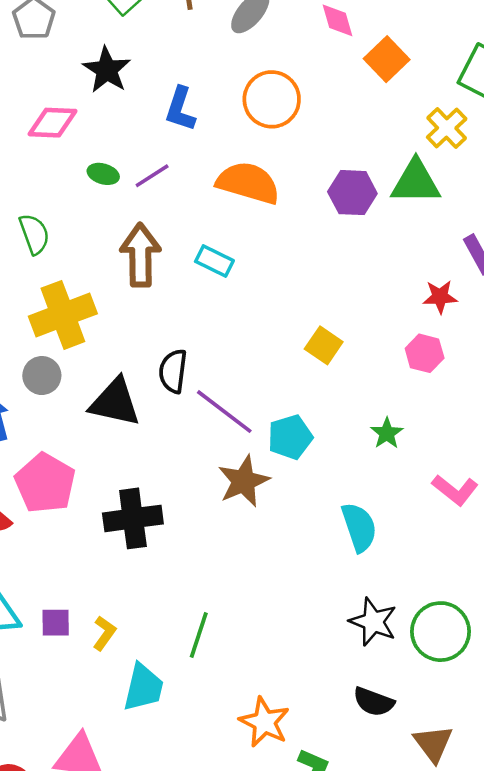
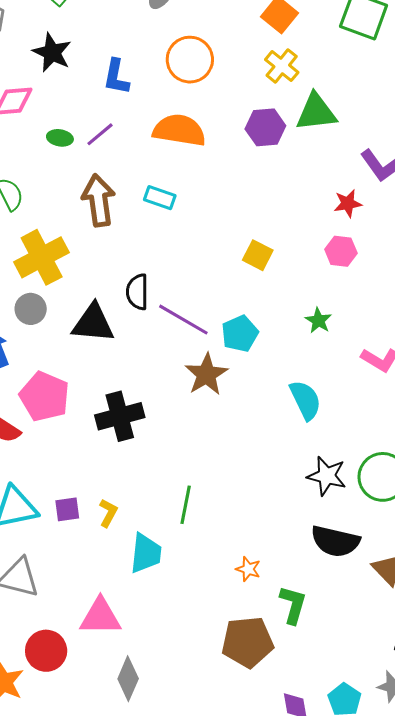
yellow cross: (447, 128) -> (282, 66), moved
black semicircle: (374, 702) -> (335, 541), size x1.4
orange star: (264, 722) -> (248, 569), size x0.6

